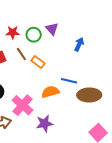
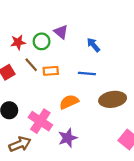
blue arrow: (79, 44) -> (93, 45), turned -56
orange rectangle: (38, 62) -> (51, 71), turned -32
blue line: (69, 81) -> (87, 73), moved

